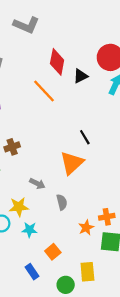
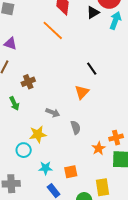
black triangle: (81, 76) -> (93, 13), moved
orange triangle: (72, 163) -> (82, 92), size x0.7
cyan star: (30, 230) -> (45, 168), moved
orange square: (53, 252) -> (71, 172), turned 32

